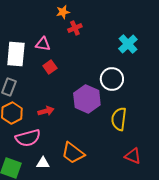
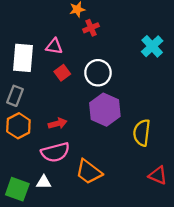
white circle: (112, 79) -> (98, 73), moved
pink semicircle: (28, 138) -> (55, 152), moved
white triangle: (43, 163) -> (44, 182), moved

